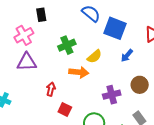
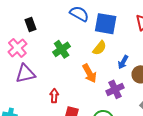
blue arrow: (127, 55) -> (123, 62), moved
yellow semicircle: (94, 56) -> (100, 48), moved
orange arrow: (79, 72) -> (89, 73), moved, turned 66

